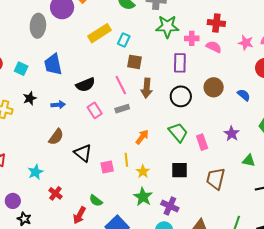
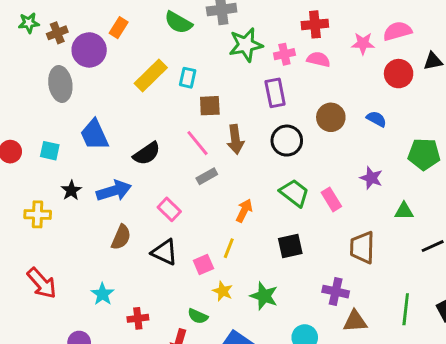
blue arrow: (58, 105) -> (114, 191), size x1.6
pink rectangle: (95, 110) -> (169, 209), moved
yellow line: (126, 160) -> (229, 248), turned 40
black square: (179, 170) -> (290, 246), moved
yellow star: (143, 171) -> (223, 291), moved
red cross: (55, 193) -> (138, 318), turned -32
purple cross: (170, 206) -> (336, 292), moved

